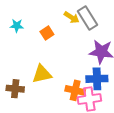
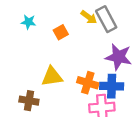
brown cross: (15, 89) -> (29, 101), moved
orange cross: (75, 90) -> (88, 83), moved

